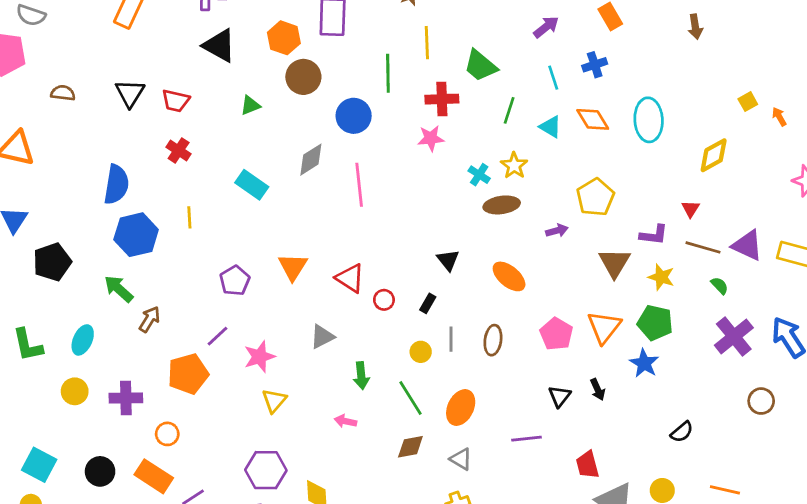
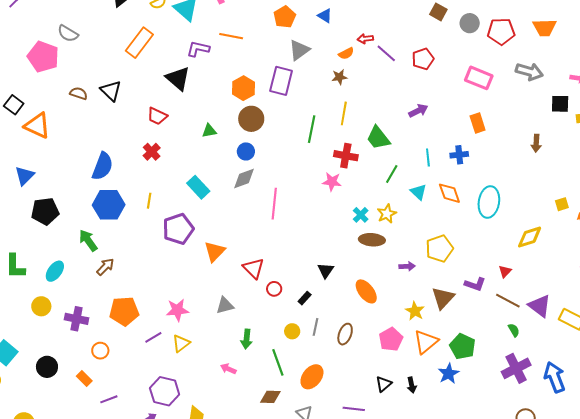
purple arrow: (546, 27) -> (418, 111), moved
black triangle: (219, 46) -> (178, 78), moved
black triangle: (130, 93) -> (111, 91), moved, turned -30
blue circle: (354, 116) -> (246, 151), moved, size x0.7
yellow star: (661, 277) -> (415, 311), moved
purple pentagon: (235, 281) -> (178, 229), moved, size x1.4
purple line: (218, 336) -> (153, 337), moved
orange rectangle: (154, 476) -> (84, 379), size x0.6

